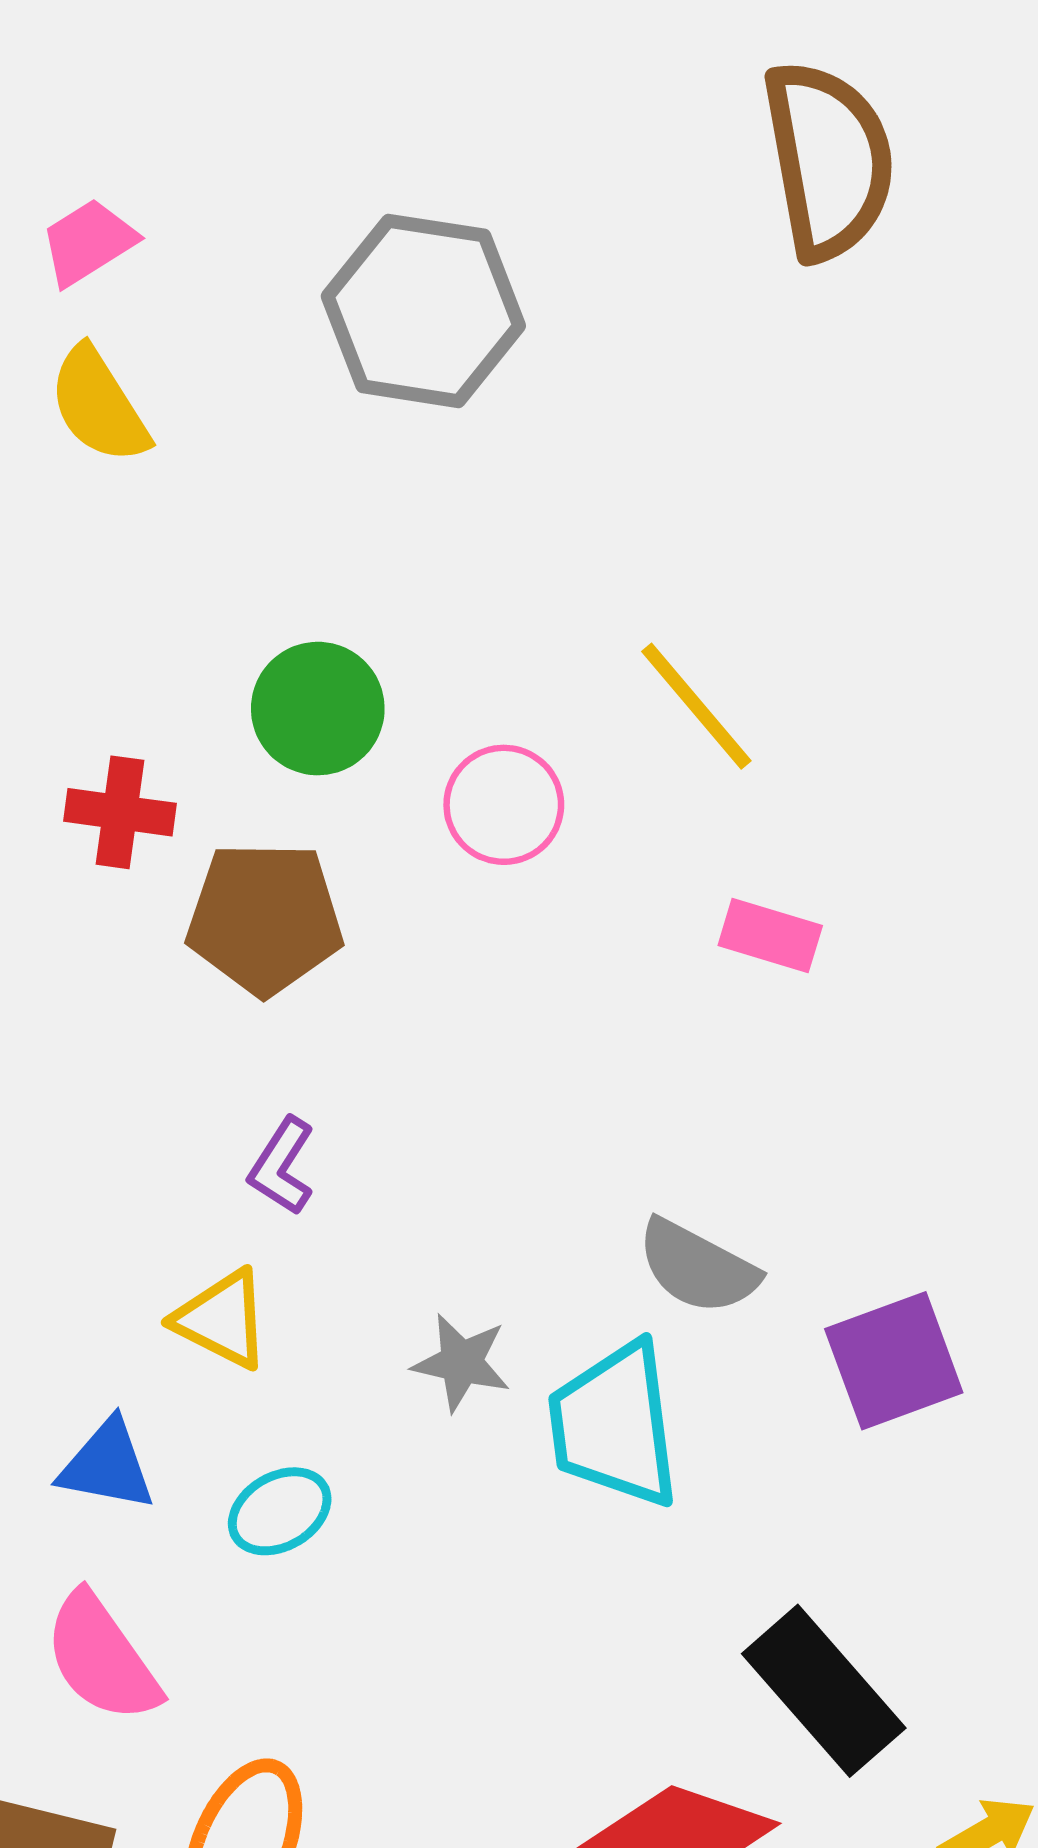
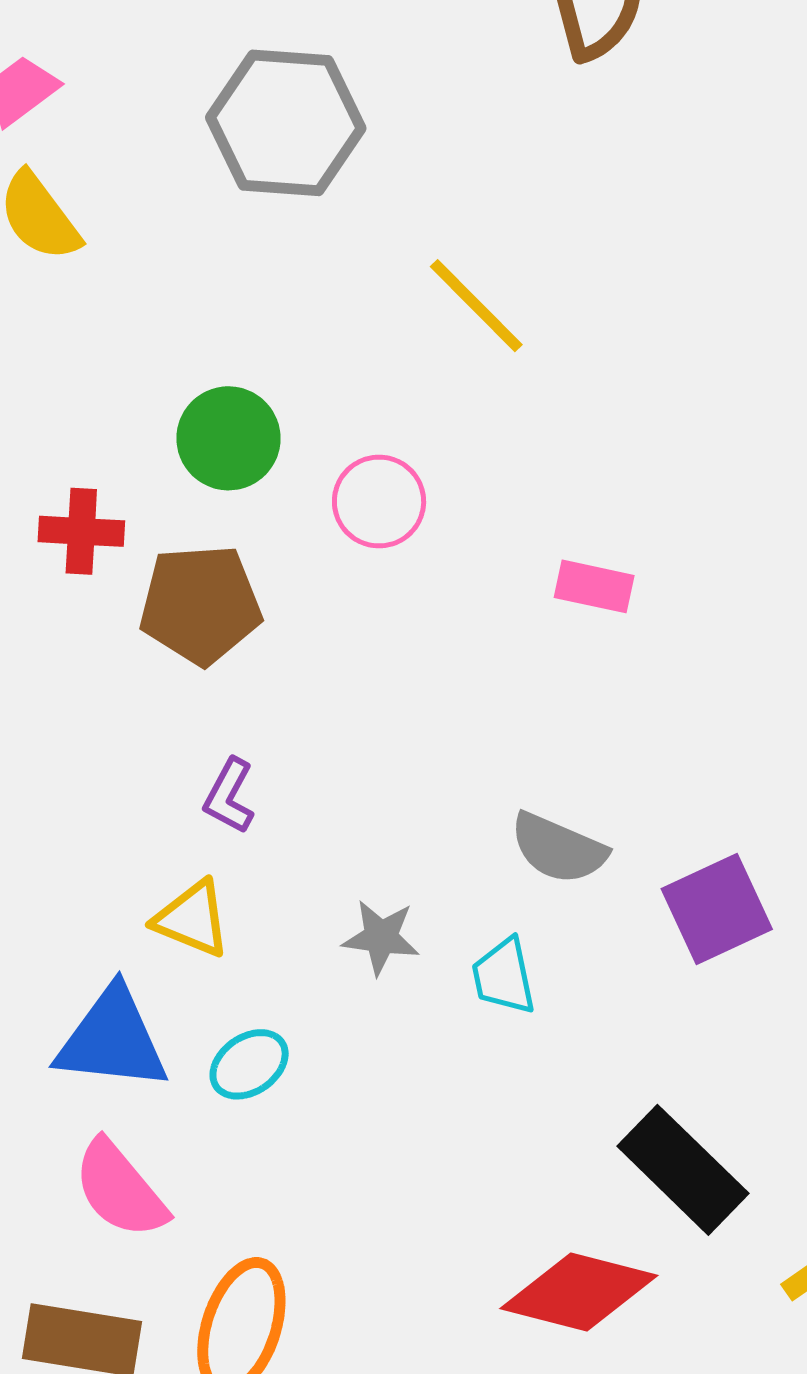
yellow line: (696, 706) -> (476, 306), moved
cyan trapezoid: (614, 1425) -> (504, 976), size x0.6
blue triangle: (107, 1465) -> (112, 1039), size x1.5

